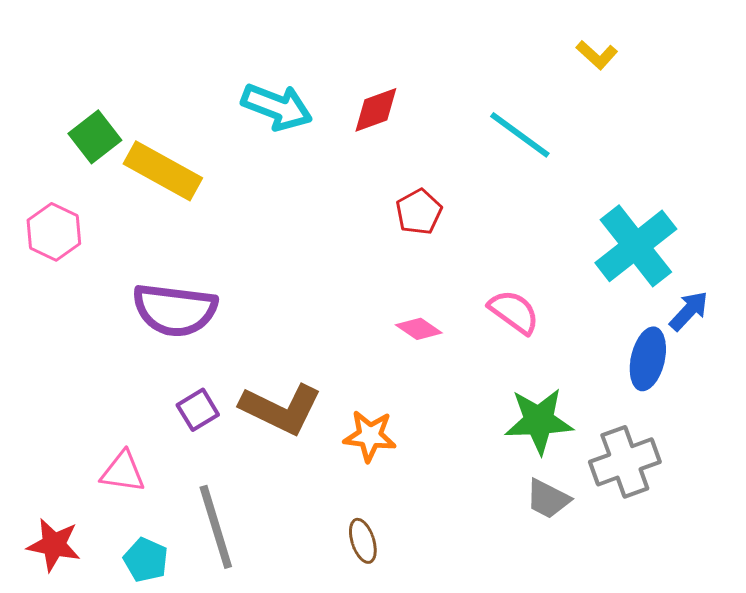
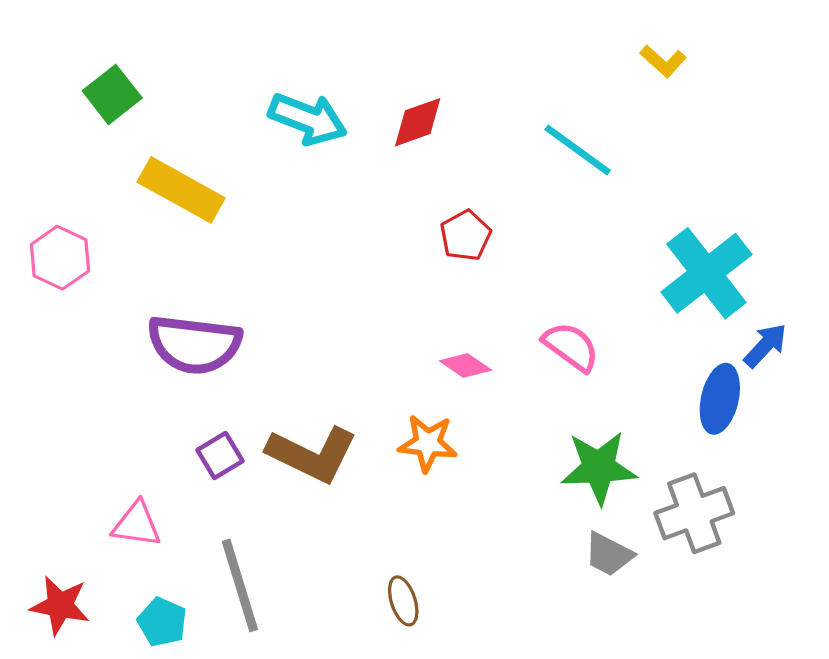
green square: (95, 137) -> (112, 94), moved
orange star: (370, 436) -> (428, 443), moved

